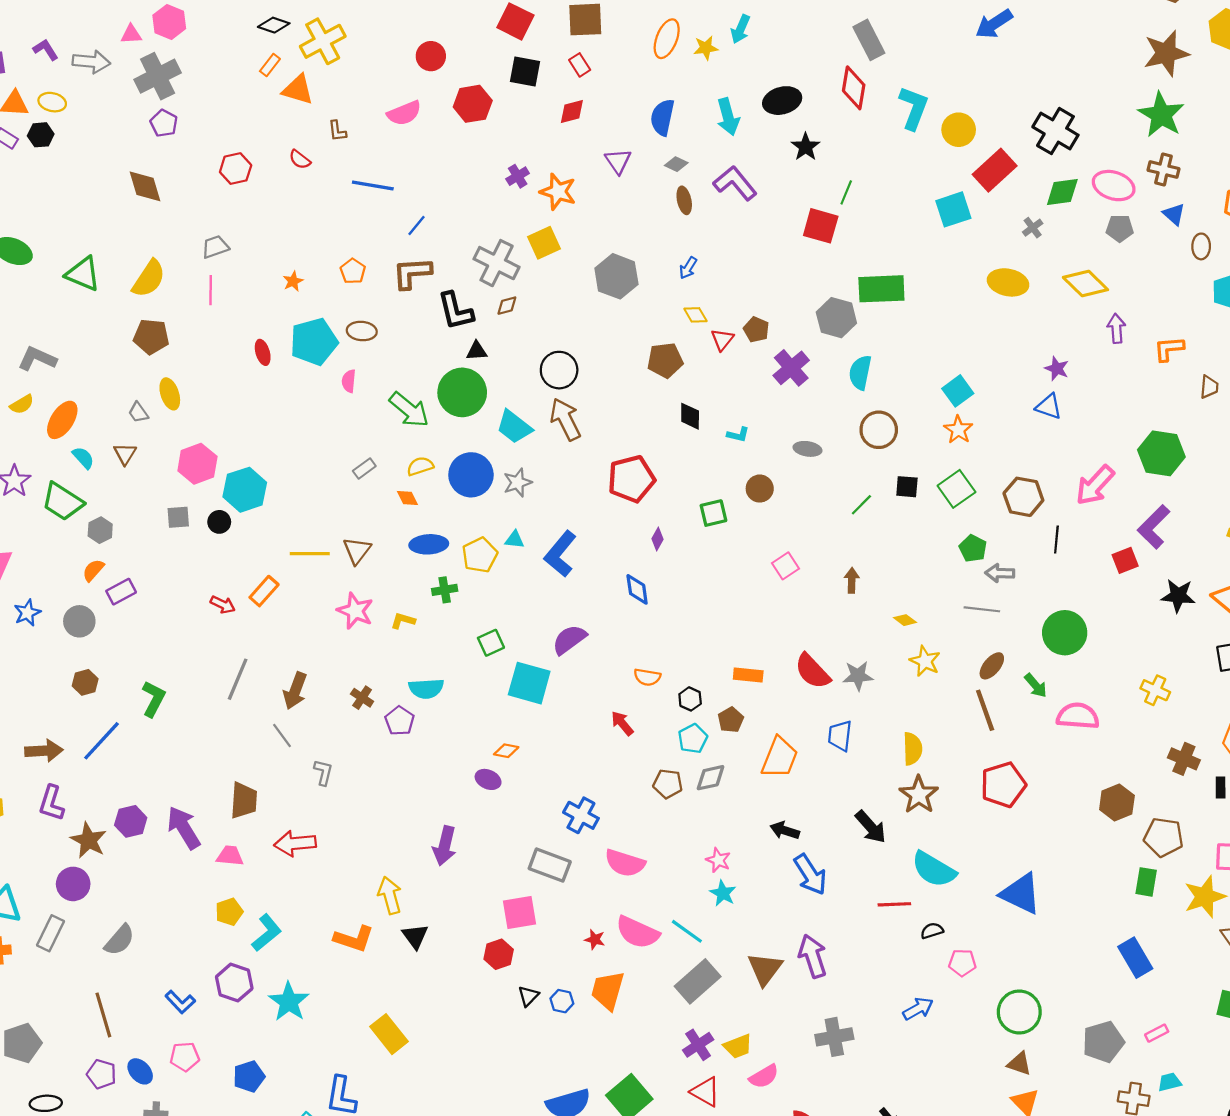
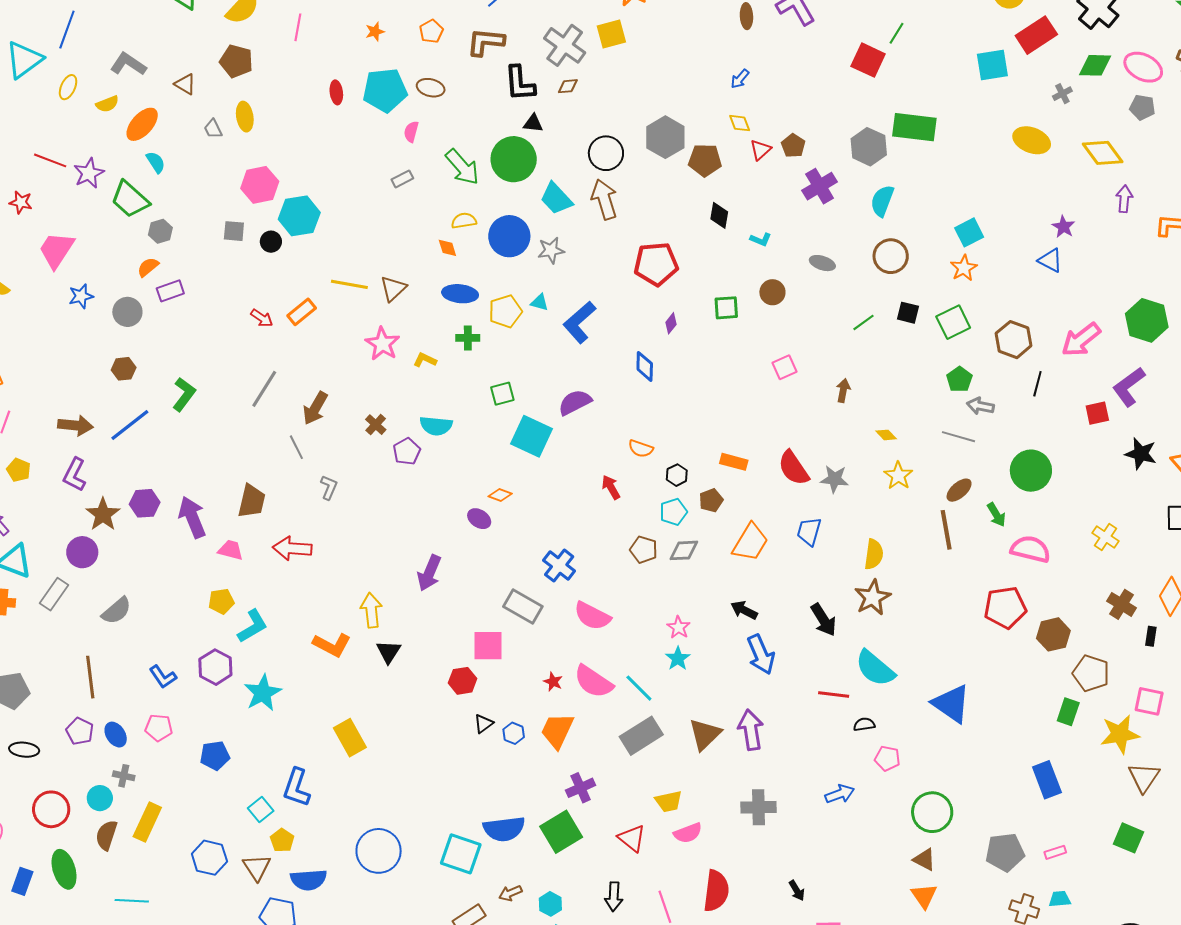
gray hexagon: (616, 276) -> (665, 137), moved
brown triangle: (125, 454) -> (185, 84), moved, turned -40
gray rectangle: (364, 469) -> (402, 179), moved
red pentagon: (1003, 785) -> (1005, 607), moved
purple cross: (698, 1045) -> (581, 788), moved

